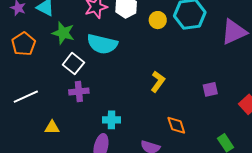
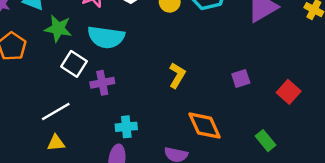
purple cross: (79, 91) -> (102, 83), moved
white line: (26, 97) -> (56, 111), moved
orange diamond: (176, 125) -> (205, 126), size x1.4

